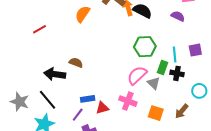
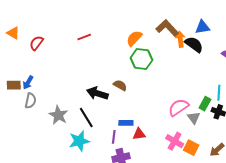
red line: (39, 29) -> (84, 37), moved
green hexagon: (145, 47) -> (141, 59), moved
pink cross: (128, 101) -> (175, 141), moved
purple line: (78, 115) -> (114, 137), turned -40

